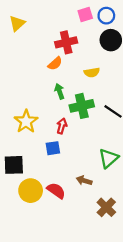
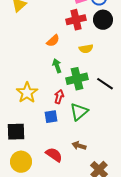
red cross: (66, 42) -> (76, 20), moved
green triangle: (109, 158) -> (79, 112), moved
yellow circle: (31, 191) -> (21, 162), moved

